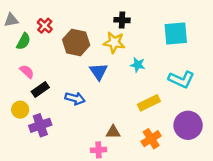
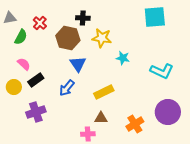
black cross: (122, 20) -> (83, 18), moved
cyan square: (176, 33) -> (155, 17), moved
blue triangle: (98, 72) -> (78, 64), moved
blue arrow: (75, 98) -> (67, 88), turned 114
yellow rectangle: (149, 103) -> (104, 92), moved
yellow circle: (20, 110) -> (14, 87), moved

